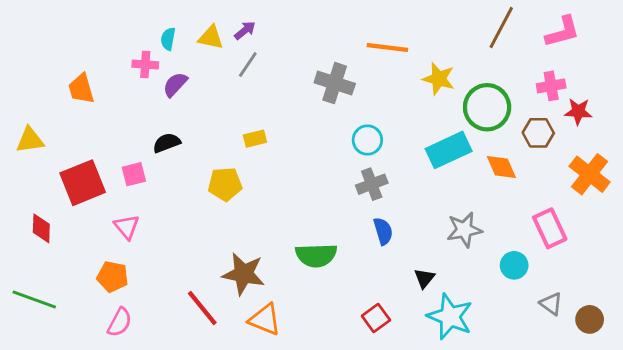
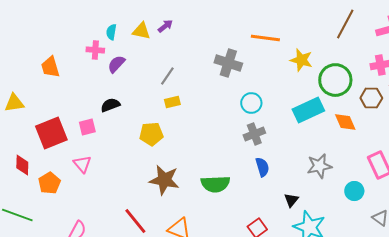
gray line: (248, 65) -> (167, 76), moved
brown star: (244, 274) -> (164, 180), moved
orange pentagon: (113, 277) -> (49, 183), moved, turned 30

